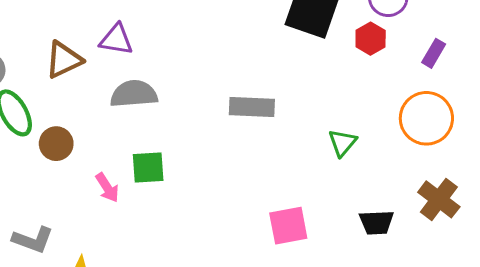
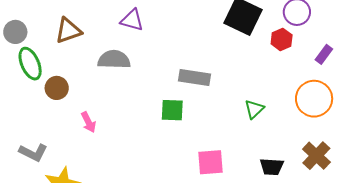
purple triangle: (116, 40) -> (132, 20), moved
green square: (148, 168) -> (172, 110), moved

